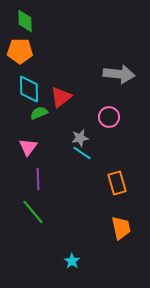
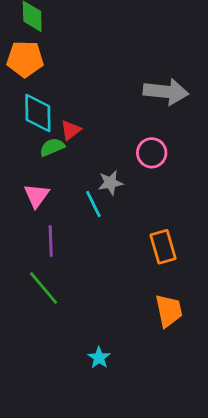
red triangle: (61, 97) -> (71, 130), moved, size x0.7
cyan line: (82, 153) -> (93, 204), moved, turned 30

